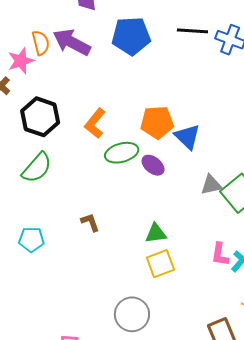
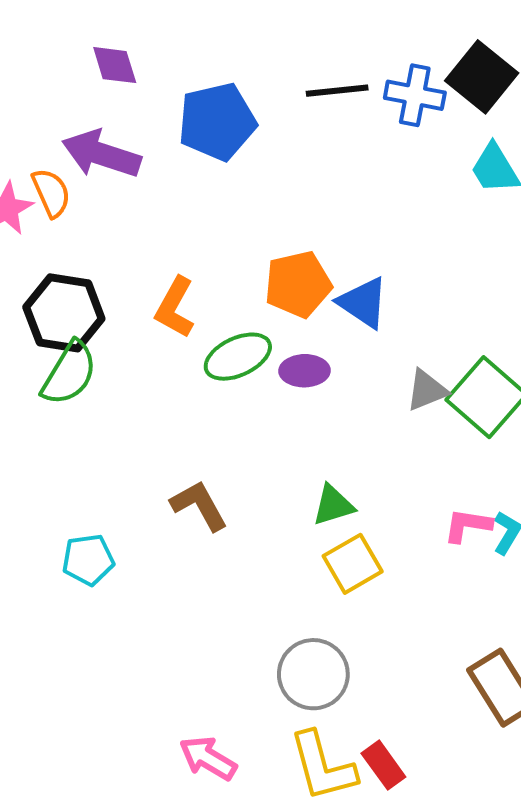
orange semicircle: (41, 43) -> (51, 193), moved
purple ellipse: (153, 165) -> (305, 371), turned -30
green semicircle: (37, 168) -> (69, 373), moved
brown L-shape: (90, 222) -> (199, 505), size x1.4
pink L-shape: (220, 254) -> (468, 525), turned 100

